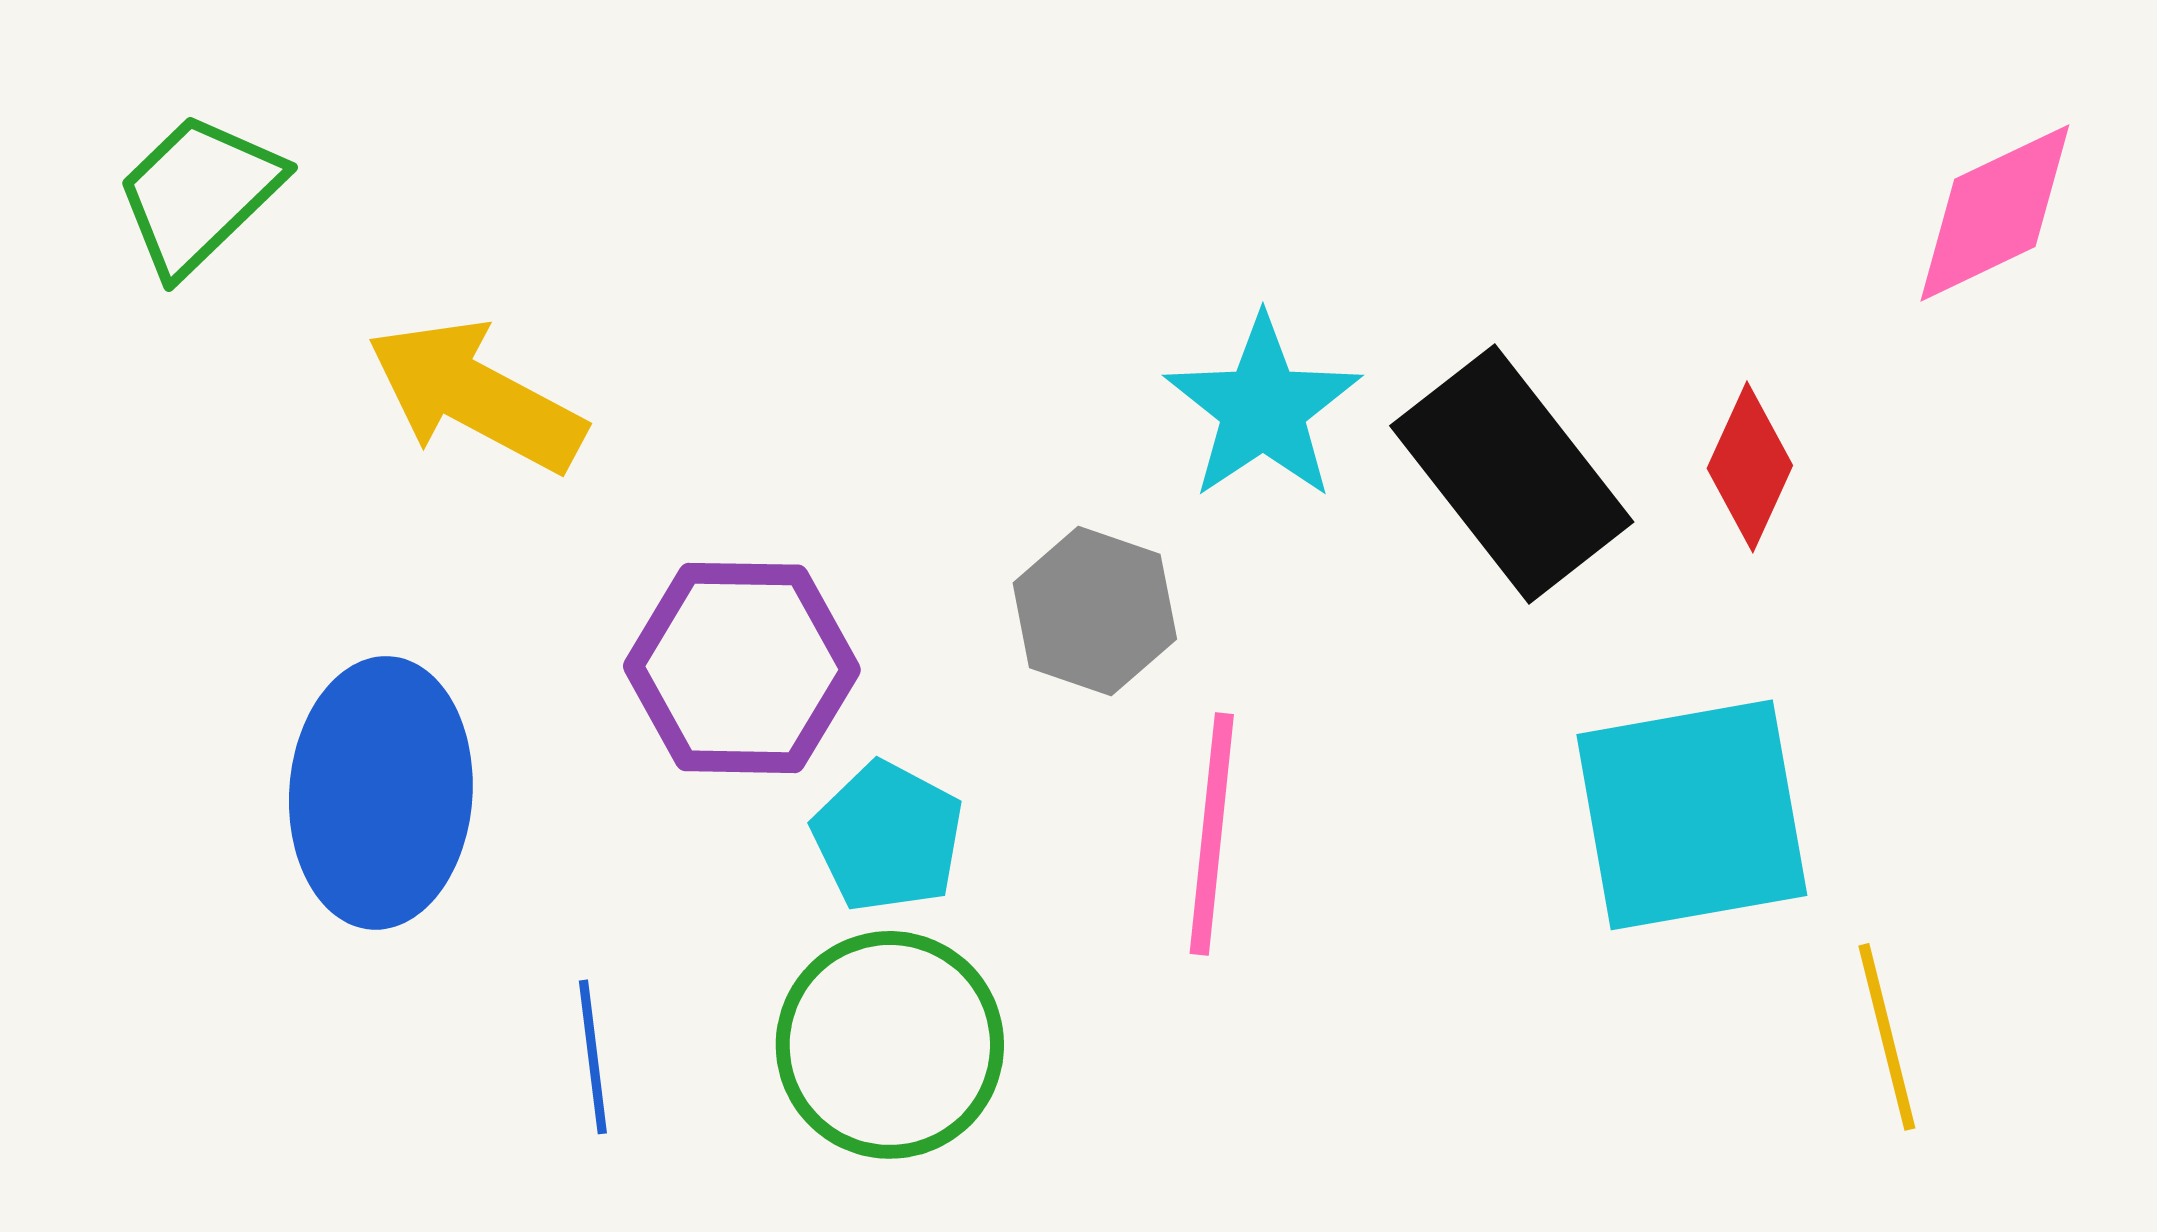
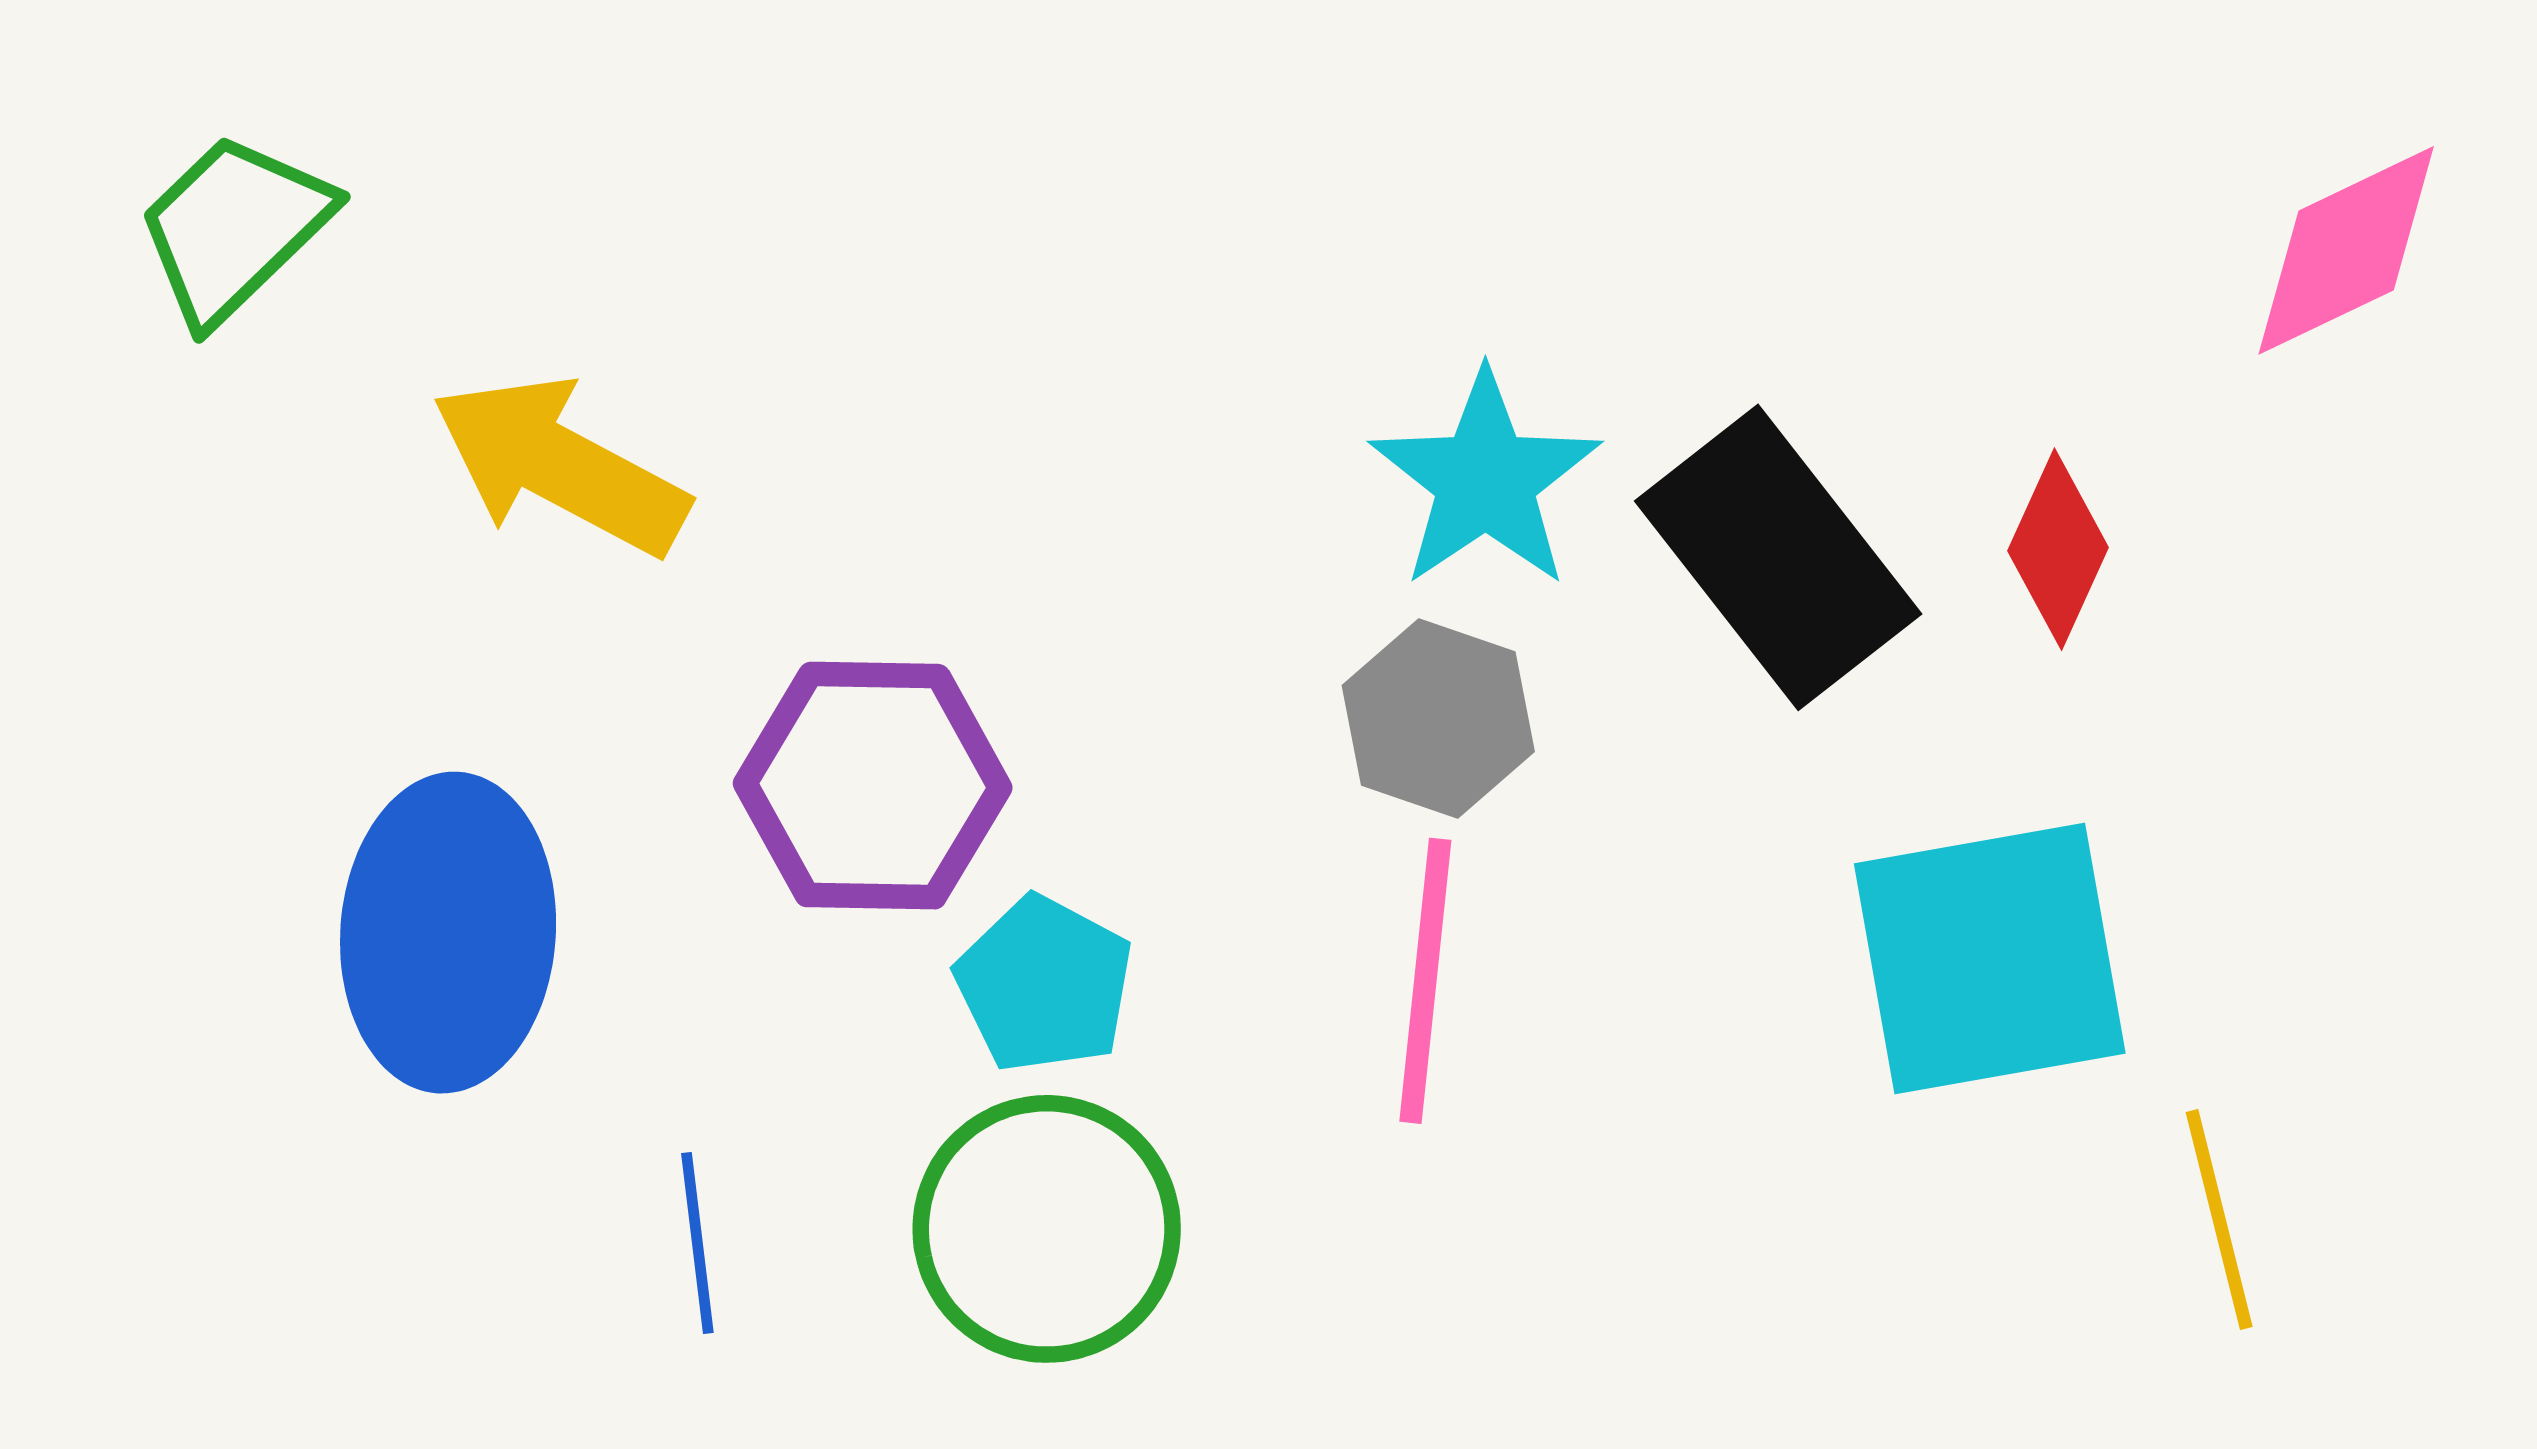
gray hexagon: (1095, 611) -> (1438, 719), moved

